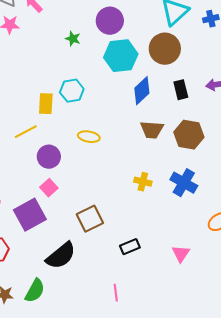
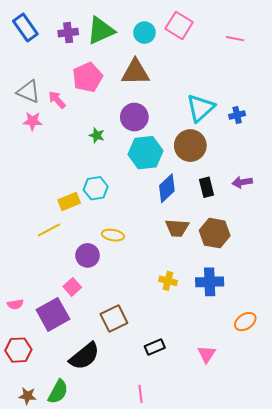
yellow rectangle: (46, 104) -> (69, 201), turned 65
purple circle: (49, 157) -> (88, 255), moved
blue cross: (184, 183) -> (210, 282), turned -32

